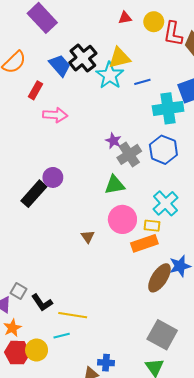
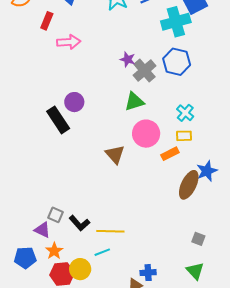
black rectangle: (34, 194) -> (58, 120), turned -68
cyan cross: (165, 203) -> (185, 113), size x0.7
yellow rectangle: (152, 226) -> (184, 136), moved
brown triangle: (88, 237) -> (115, 154), size x1.5
orange rectangle: (144, 243) -> (170, 154), size x0.7
gray square: (162, 335) -> (198, 239), size x0.5

